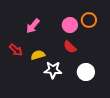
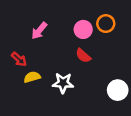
yellow semicircle: (38, 55) -> (32, 77), moved
white circle: (86, 72) -> (118, 90), moved

